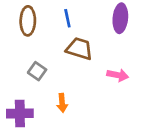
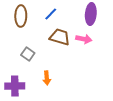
blue line: (67, 18) -> (51, 14), turned 56
pink arrow: (118, 75) -> (84, 39), moved

